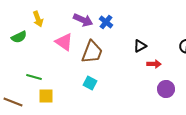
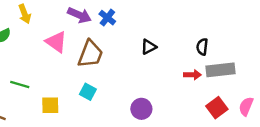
red arrow: (154, 64) -> (193, 75), moved
purple circle: (166, 89) -> (141, 109), moved
yellow square: (46, 96) -> (50, 105), moved

